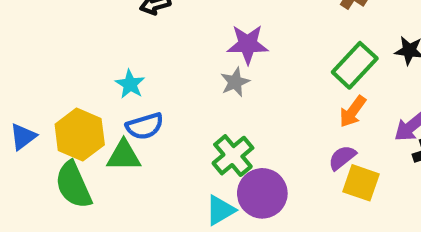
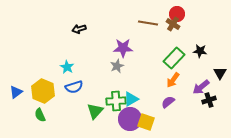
green triangle: (124, 156) -> (95, 111), moved, turned -48
green cross: (233, 156) -> (116, 101), turned 36
yellow square: (361, 183) -> (146, 122), moved
green semicircle: (73, 185) -> (40, 115), size x0.6
cyan triangle: (220, 210) -> (131, 99), moved

